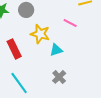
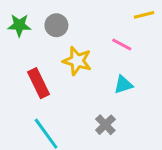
cyan triangle: (56, 50) -> (123, 85), moved

